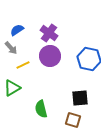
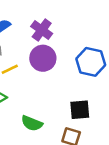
green semicircle: (41, 109) -> (32, 123), turned -54

